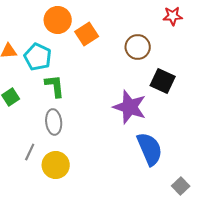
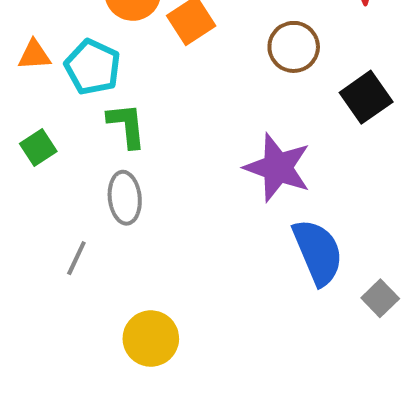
black square: (163, 81) -> (366, 97), moved, turned 30
yellow circle: (56, 165) -> (151, 339), moved
gray square: (181, 186) -> (380, 298), moved

